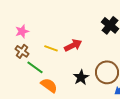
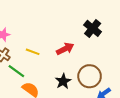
red arrow: (73, 45) -> (65, 49), moved

